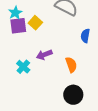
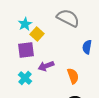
cyan star: (15, 13) -> (25, 24), moved
purple square: (18, 26) -> (26, 50), moved

